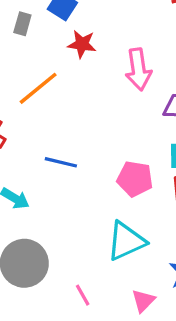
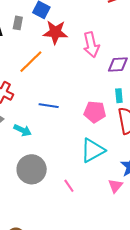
red star: (82, 44) -> (55, 32), size x1.4
pink triangle: (143, 301) -> (115, 186), moved

